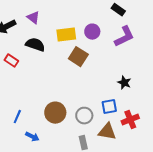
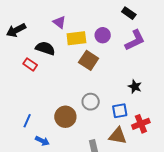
purple triangle: (33, 18) -> (59, 22), moved
red rectangle: (11, 61) -> (30, 64), moved
gray circle: (84, 116) -> (91, 102), moved

